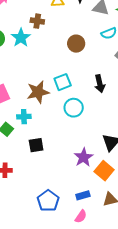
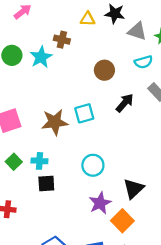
black arrow: (100, 84) -> (125, 103), moved, turned -132
cyan circle: (74, 108) -> (93, 165), moved
cyan cross: (24, 117) -> (39, 161), moved

